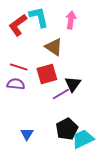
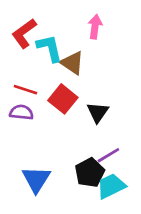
cyan L-shape: (39, 17) -> (50, 48), moved
red square: (47, 74) -> (63, 99), turned -35
purple line: (61, 94) -> (108, 155), moved
blue triangle: (27, 134) -> (36, 179), size x1.6

